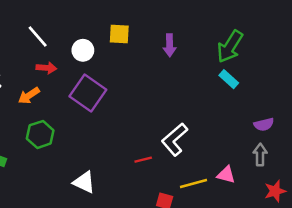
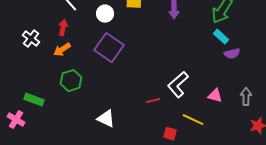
red arrow: (46, 68) -> (63, 28), moved, turned -84
purple semicircle: (264, 124) -> (232, 54), moved
pink triangle: (226, 175) -> (215, 96), moved
yellow line: (193, 184) -> (193, 120), turned 40

